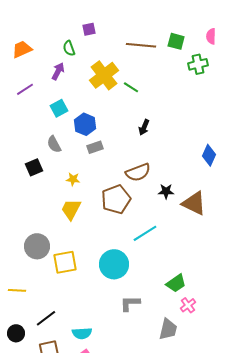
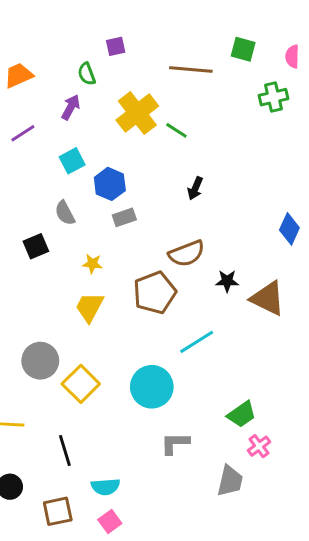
green square: (176, 41) -> (243, 49), moved
yellow square: (65, 262) -> (81, 384), turned -35
black line: (46, 318) -> (65, 450), moved, turned -70

